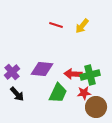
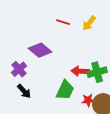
purple diamond: (42, 69) -> (40, 50), moved, turned 35
red star: (84, 93) -> (88, 100), moved

